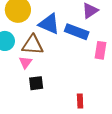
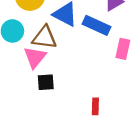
pink triangle: (25, 62) -> (35, 57), size x1.5

